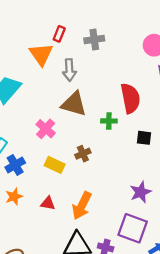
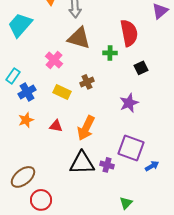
black square: (144, 138) -> (141, 68), turned -32
purple star: (141, 192) -> (129, 103), moved

